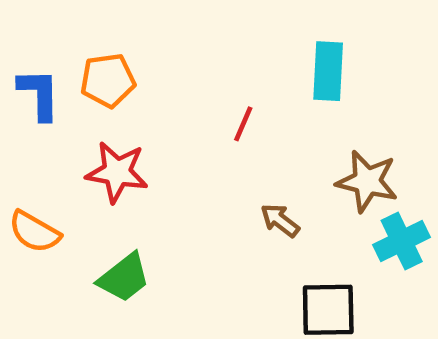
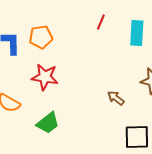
red line: (243, 124) -> (101, 22), moved

